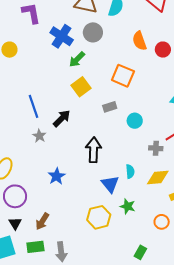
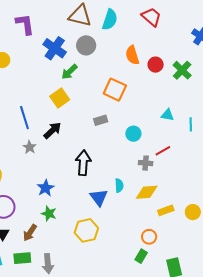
yellow square: (81, 87) -> (60, 98), moved
cyan circle: (135, 121) -> (133, 134), moved
green star: (128, 206) -> (49, 214), moved
green rectangle: (140, 252) -> (141, 256), moved

